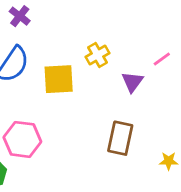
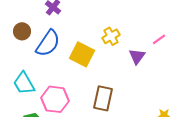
yellow square: (59, 79) -> (82, 54), turned 30
brown rectangle: (120, 138) -> (103, 98), moved

